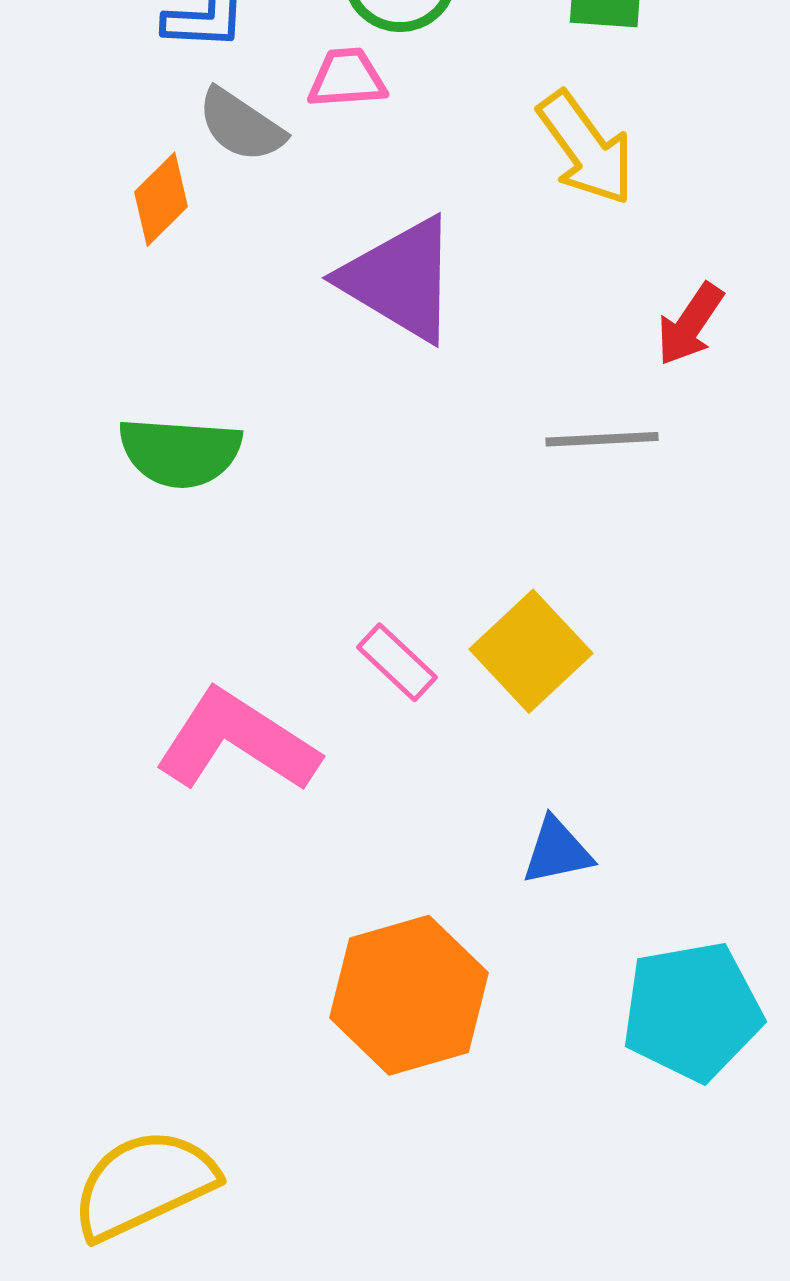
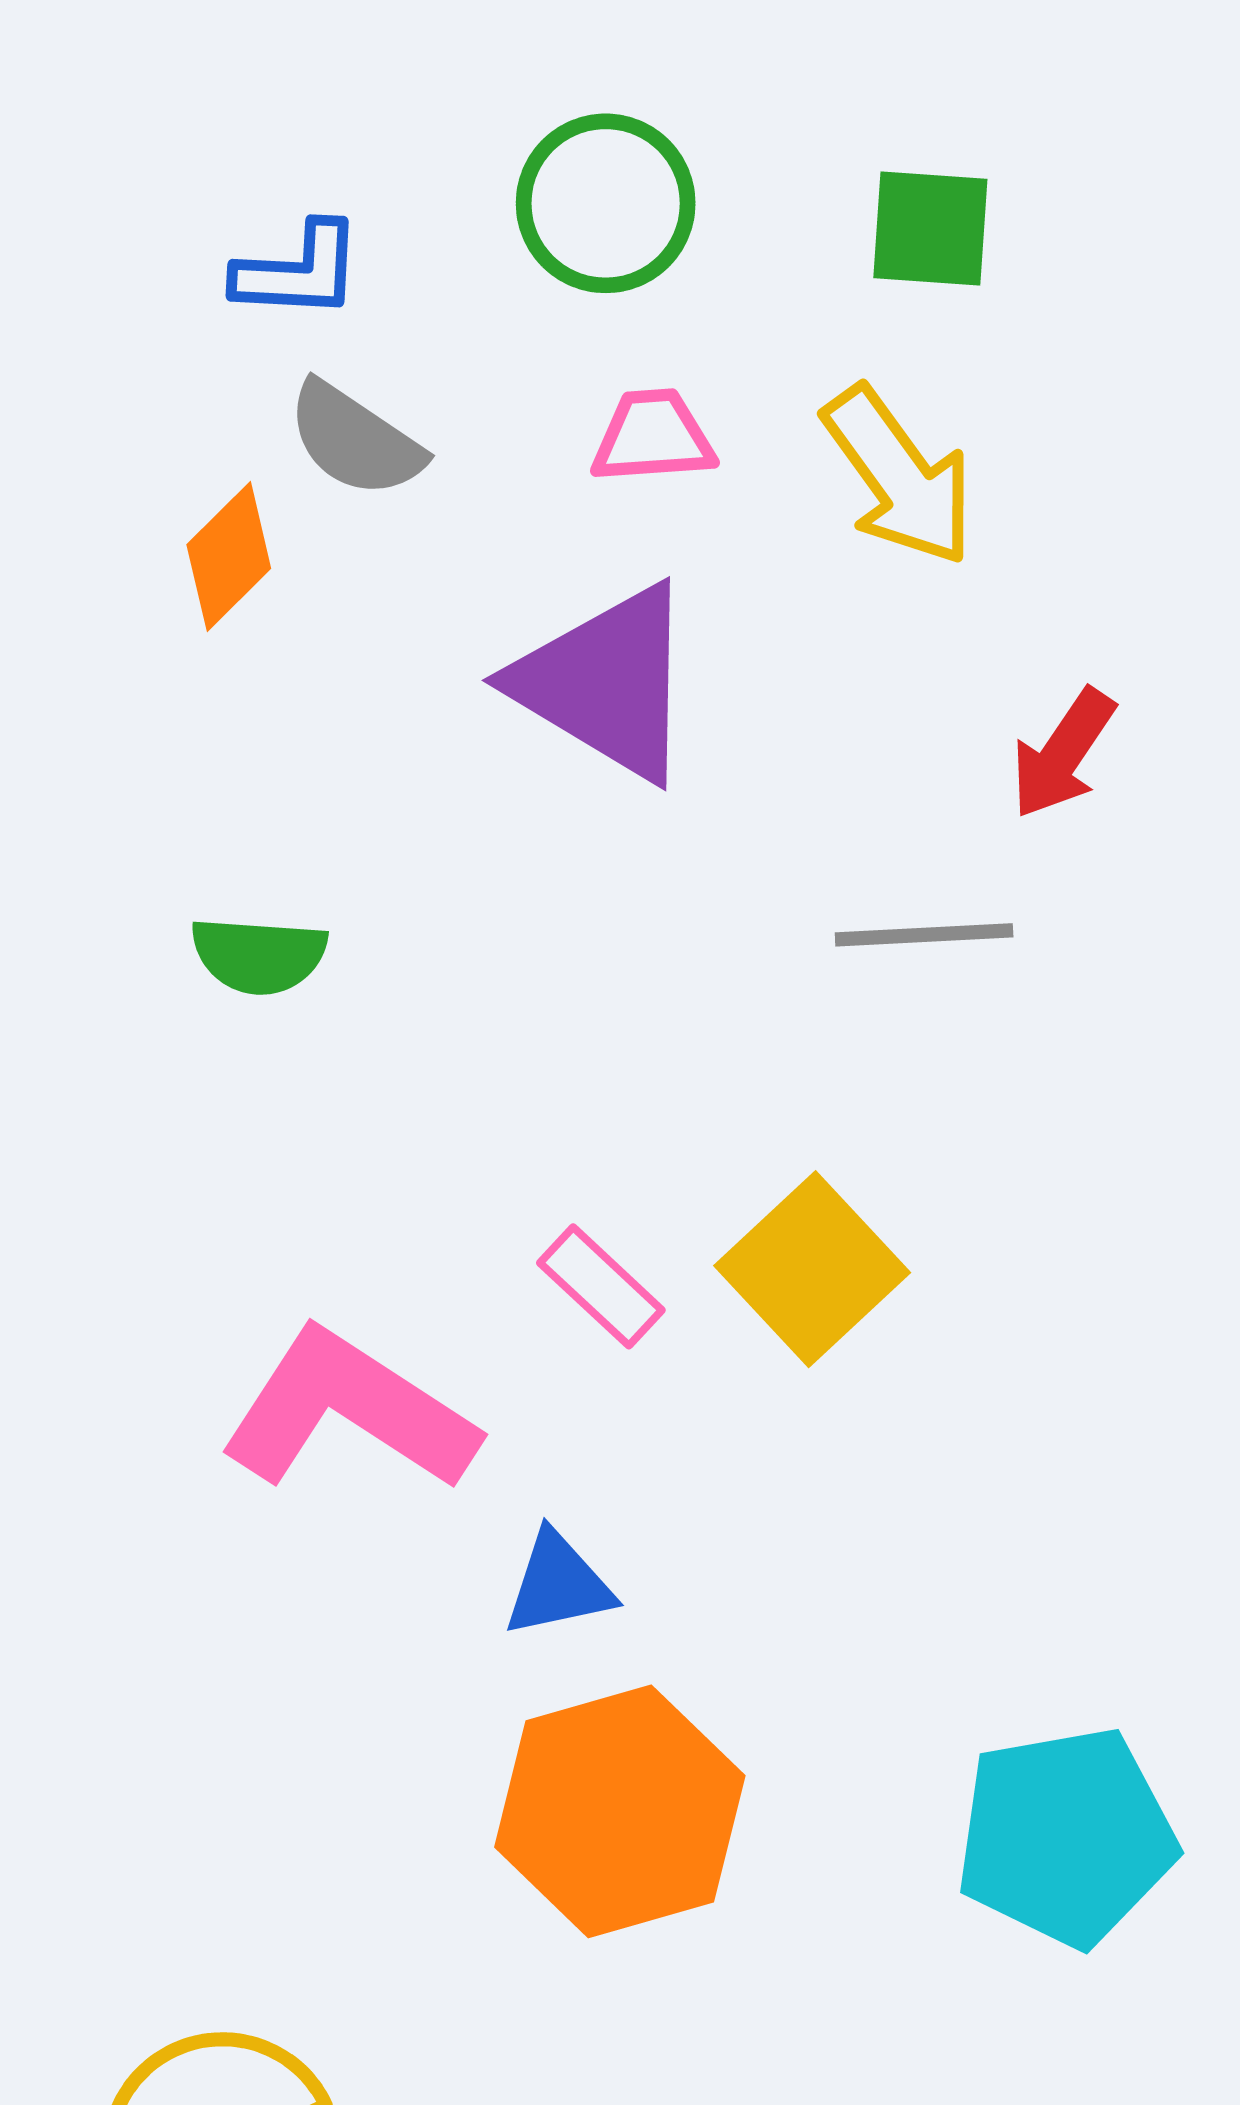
pink trapezoid: (347, 78) -> (653, 437), moved
green semicircle: (180, 452) -> (259, 955), size x0.7
blue triangle: (557, 851) -> (558, 1584), moved

